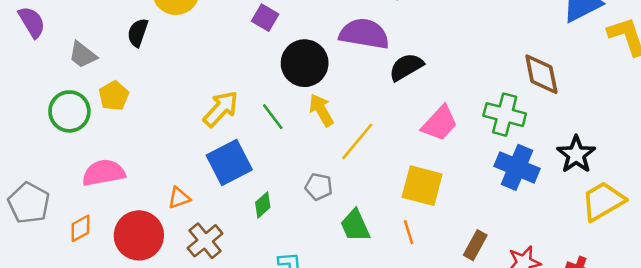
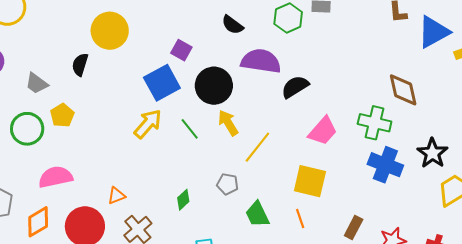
blue square: (229, 163) -> (162, 83), moved
orange diamond: (80, 228) -> (38, 222), size x1.4

